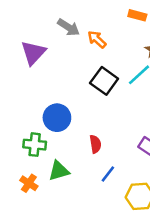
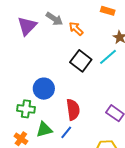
purple triangle: (33, 53) -> (27, 26), moved
red semicircle: (95, 144) -> (73, 110), size x1.5
blue line: (108, 174) -> (66, 132), moved

